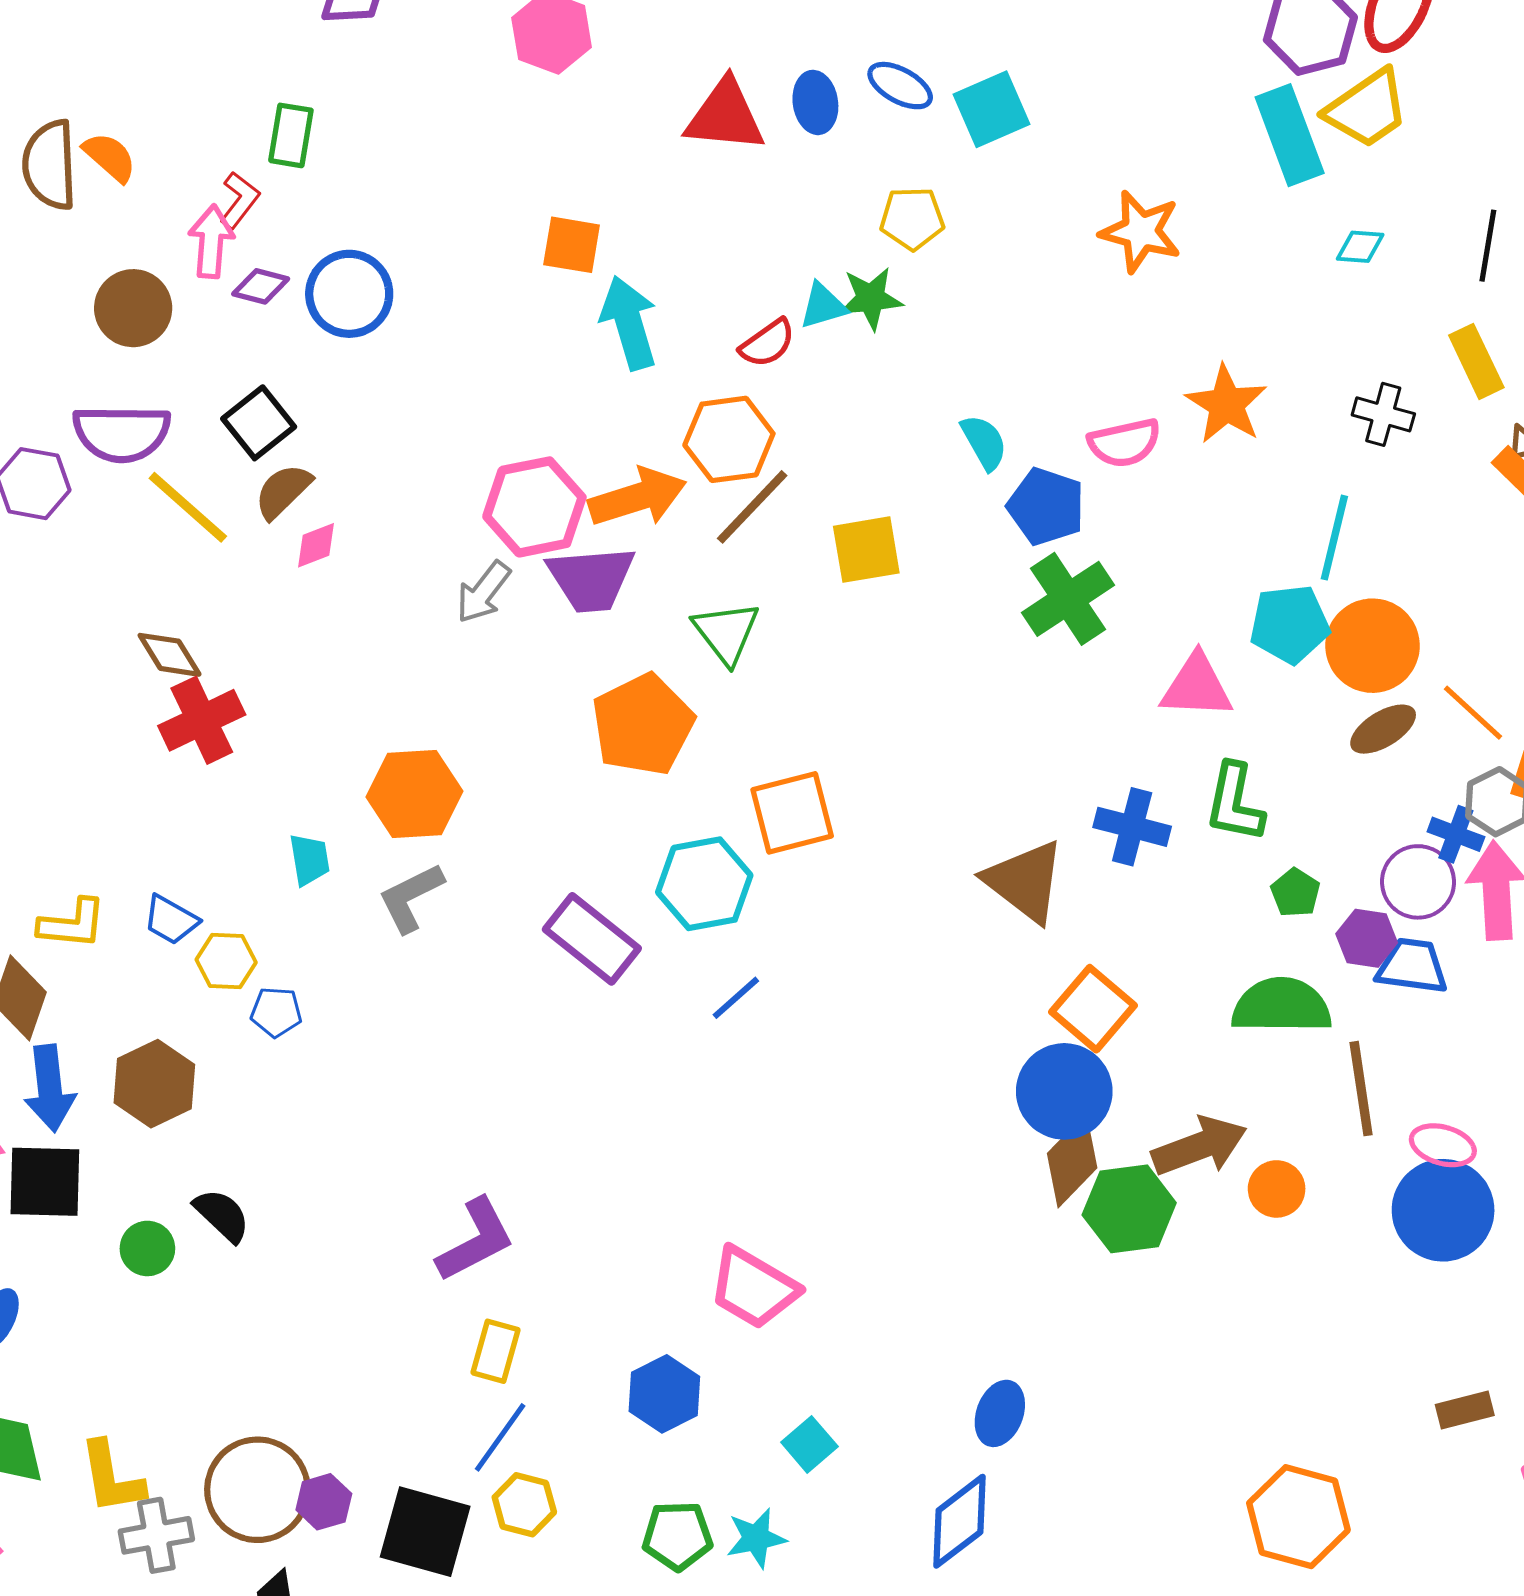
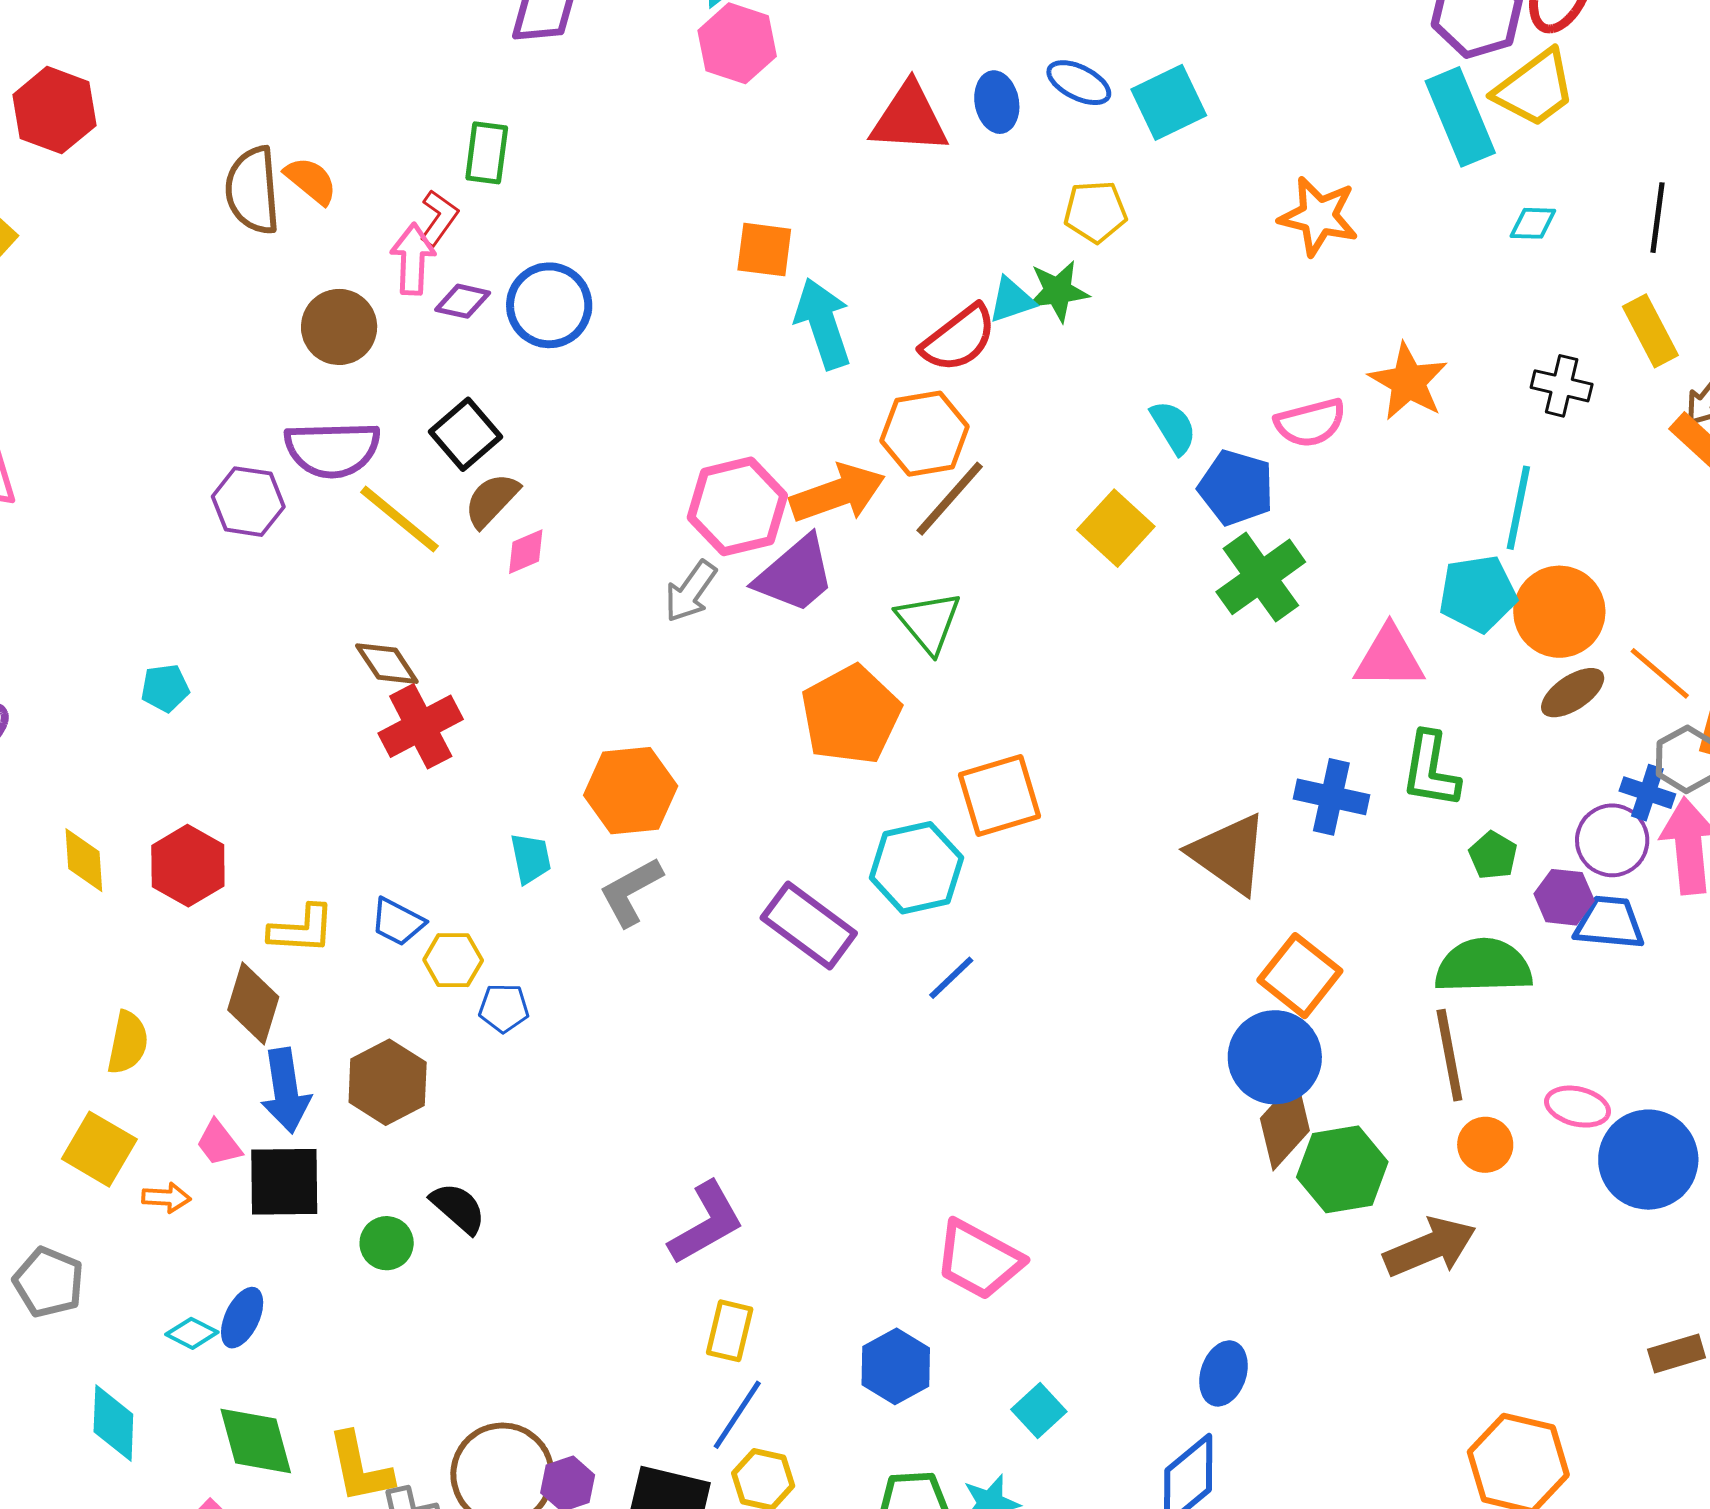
red semicircle: (768, 343) -> (959, 338), size x1.4
yellow square: (866, 550) -> (1116, 528), moved, turned -36
purple trapezoid: (591, 579) -> (795, 575), turned -34
brown line: (1361, 1089) -> (1449, 1055), moved
pink ellipse: (1443, 1145) -> (1578, 1107), moved
brown arrow: (1199, 1146) -> (1430, 1247), moved

